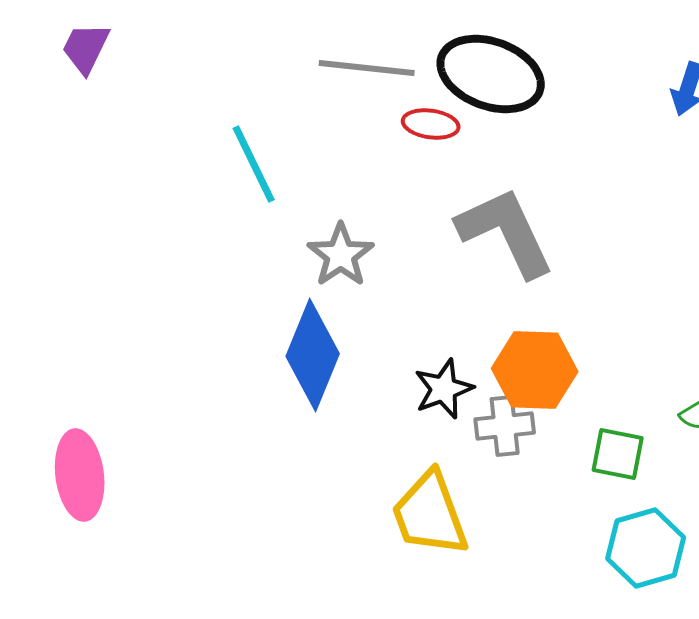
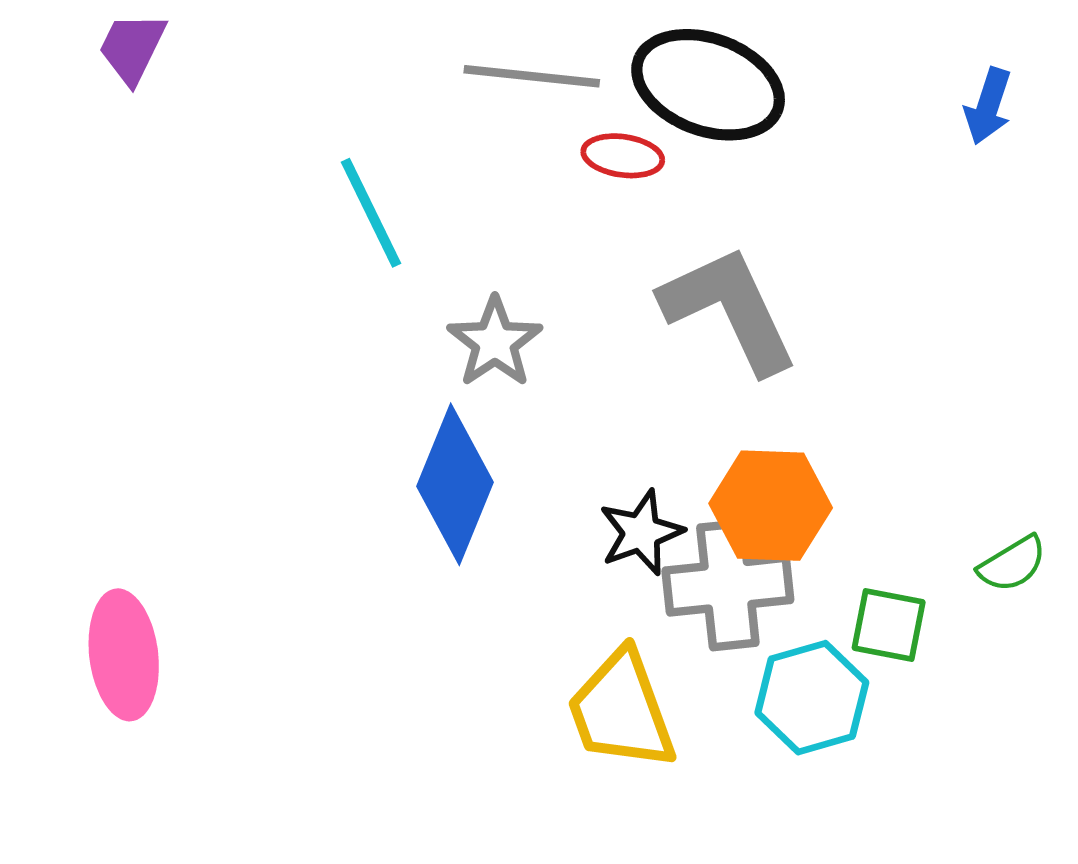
gray cross: (505, 426) -> (728, 585), size x1.5
cyan hexagon: (646, 548) -> (812, 698), moved

